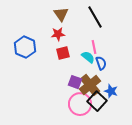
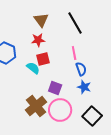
cyan semicircle: (88, 57) -> (33, 68), moved
brown cross: (90, 85) -> (36, 106), moved
blue star: (111, 91) -> (84, 87), moved
black square: (97, 101) -> (92, 116), moved

